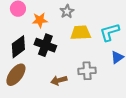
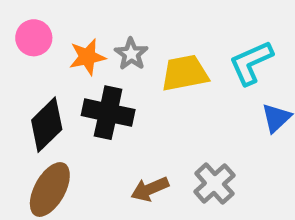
gray star: (67, 11) -> (131, 54), moved
gray cross: (87, 71) -> (214, 184), moved, turned -30

